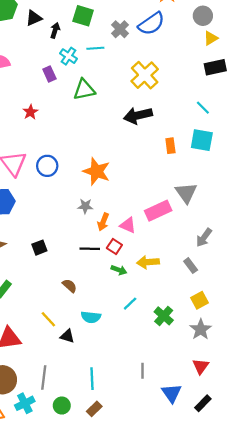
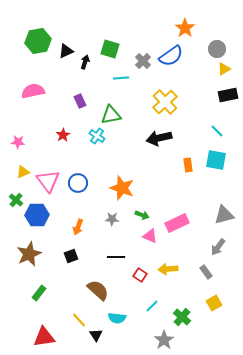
cyan cross: (68, 56) -> (97, 136), moved
gray triangle: (186, 193) -> (224, 215), moved, turned 50
orange arrow: (103, 222) -> (78, 227), moved
red square: (114, 246) -> (140, 275), moved
green arrow: (119, 270) -> (142, 215), moved
brown semicircle: (70, 286) -> (98, 290), size x1.6
gray star: (201, 329) -> (164, 340), moved
black triangle: (67, 336) -> (96, 335), turned 40

